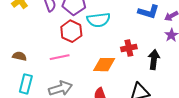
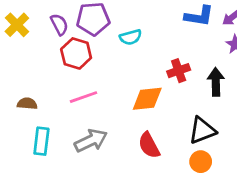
cyan semicircle: (99, 20) -> (131, 37), size x0.7
red hexagon: (71, 31) -> (76, 53), moved

